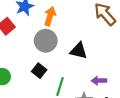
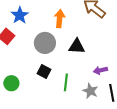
orange arrow: (50, 16) -> (60, 19), moved

